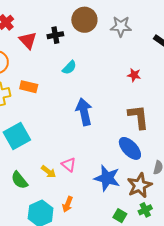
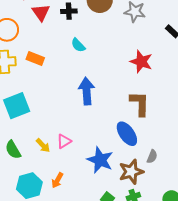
cyan semicircle: (69, 67) -> (78, 45), turned 84
red star: (134, 75) -> (141, 62), size x1.6
pink triangle: (69, 165) -> (64, 141), turned 42

